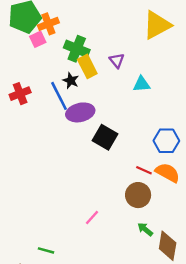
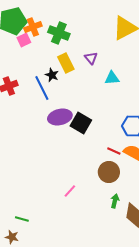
green cross: (77, 49) -> (59, 33), moved
purple ellipse: (80, 112) -> (60, 117), moved
green arrow: (145, 229) -> (115, 201), turned 64
green line: (46, 250) -> (22, 219), moved

